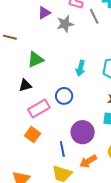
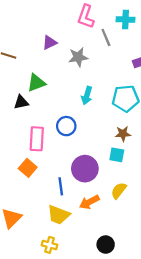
purple triangle: (44, 13) -> (50, 42), moved
gray star: (65, 24) -> (78, 57), moved
black triangle: (25, 85) -> (21, 102), moved
pink rectangle: (39, 109) -> (37, 139), turned -60

